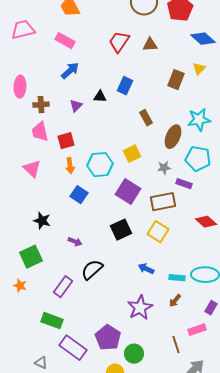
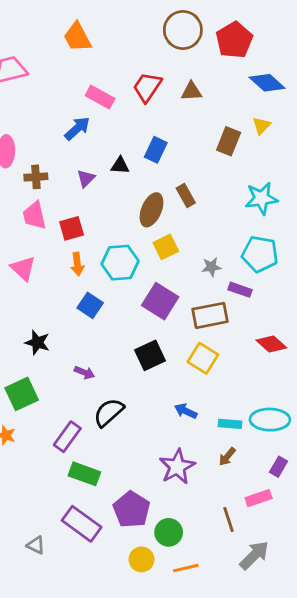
pink rectangle: (65, 41) -> (100, 97), moved
brown ellipse: (173, 137) -> (151, 210), moved
green rectangle: (52, 321) -> (84, 474), moved

